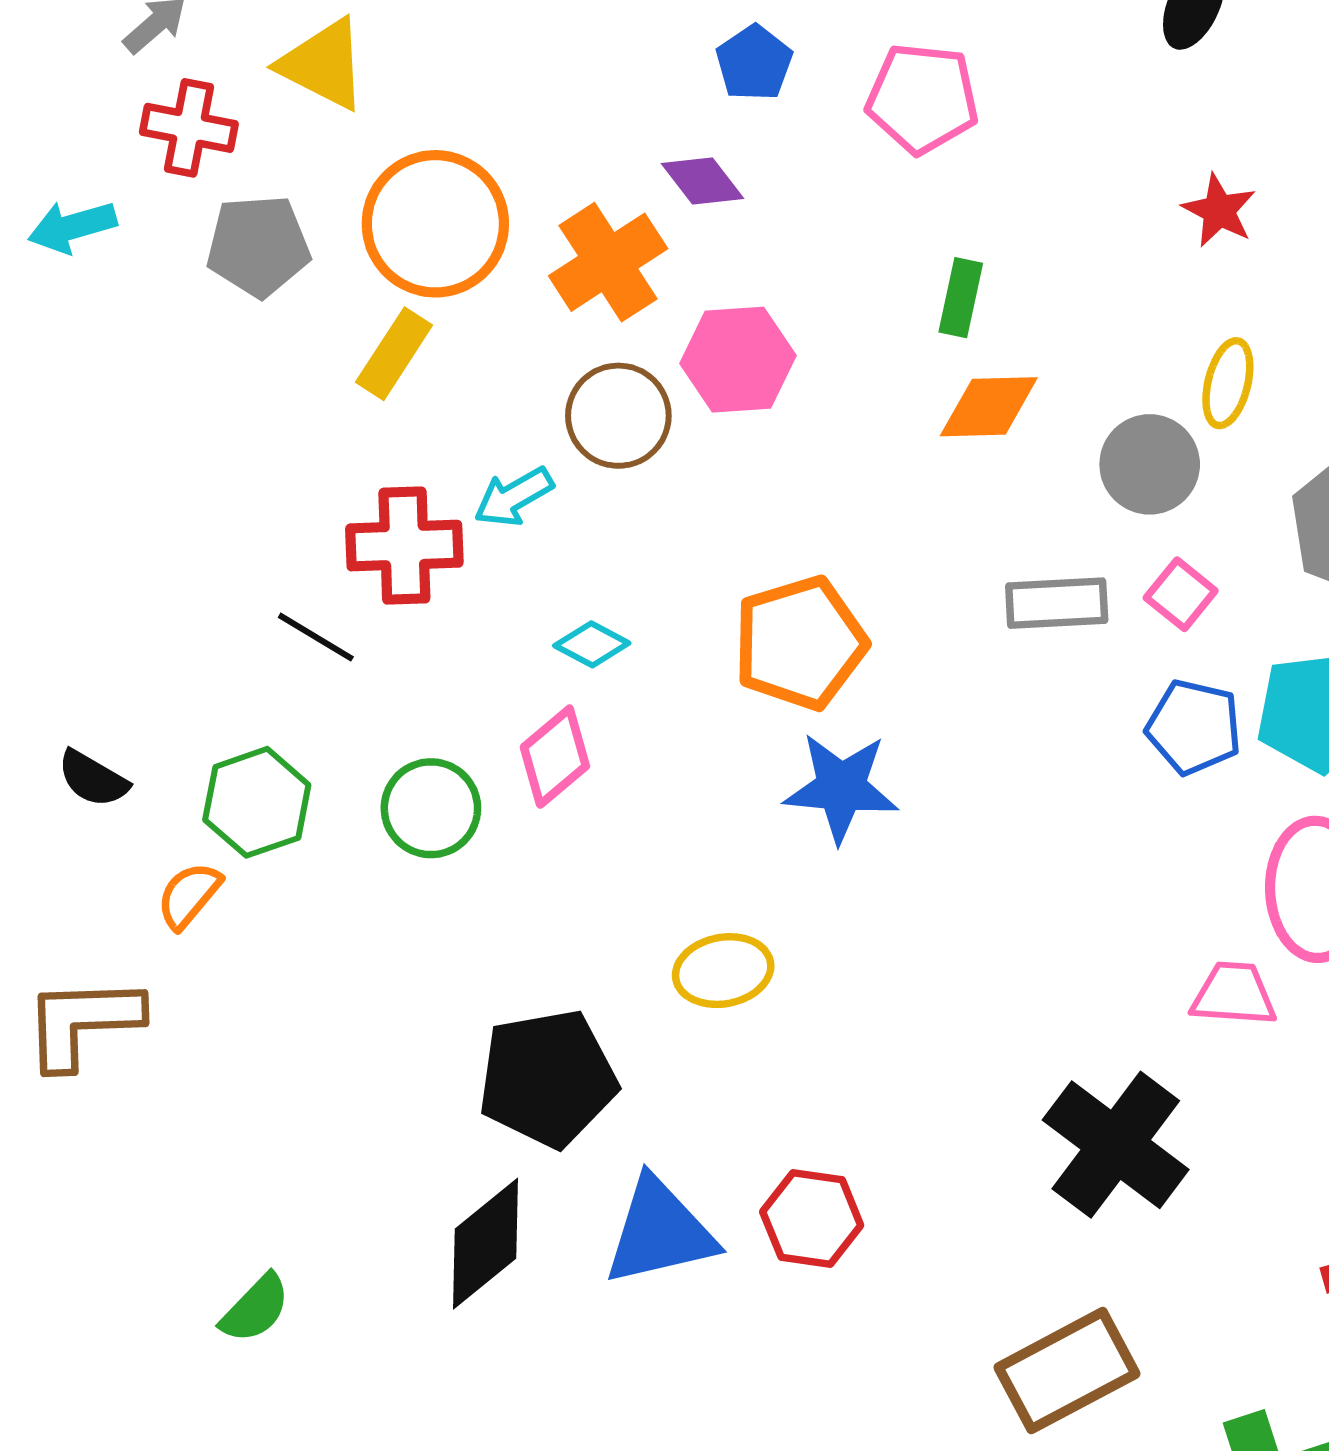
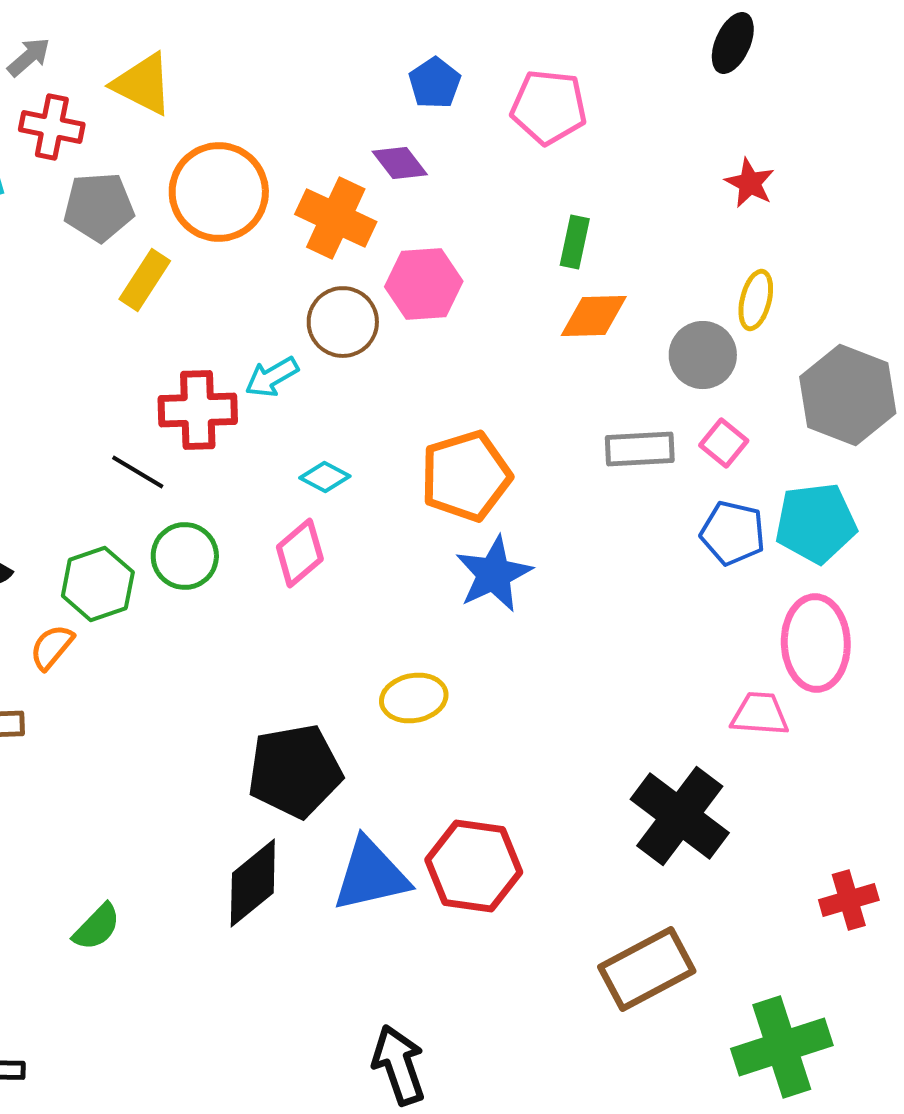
orange cross: (608, 262) -> (336, 218), turned -32
yellow rectangle: (394, 354) -> (145, 280), moved
blue star: (841, 788) -> (494, 574), turned -30
green circle: (431, 808) -> (185, 556), moved
red hexagon: (812, 1219) -> (474, 866), size x1.4

